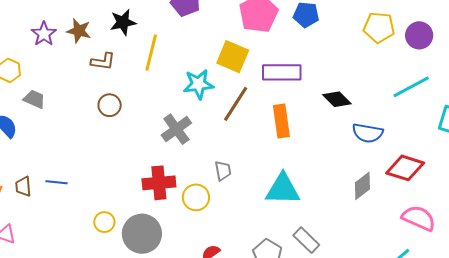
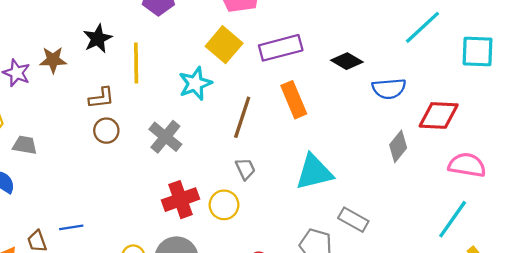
yellow square: (233, 57) -> (224, 45), turned 32
brown L-shape: (103, 61) -> (101, 98), moved
brown line: (236, 104) -> (242, 117), moved
gray cross: (176, 129) -> (165, 137), moved

